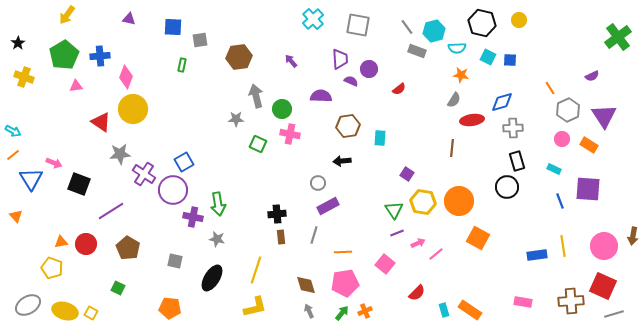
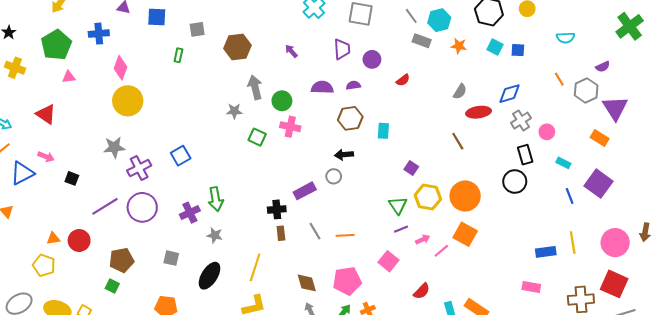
blue square: (173, 27) -> (157, 17), moved
cyan semicircle: (457, 48) -> (565, 38), moved
blue cross: (100, 56) -> (99, 34), moved
orange star: (461, 75) -> (459, 46), moved
purple semicircle: (351, 81) -> (353, 85), moved, turned -32
gray hexagon: (568, 110) -> (586, 90), moved
red triangle: (101, 122) -> (46, 114), moved
gray cross: (513, 128) -> (521, 120), turned -30
pink circle: (562, 139) -> (547, 132), moved
brown line: (452, 148) -> (458, 141), turned -36
purple cross: (144, 174) -> (139, 168), turned 30
blue triangle: (31, 179) -> (22, 173), turned 35
gray circle: (318, 183) -> (334, 176), moved
black square: (79, 184) -> (72, 178), size x0.6
purple square: (588, 189) -> (599, 184), turned 32
purple circle: (173, 190) -> (142, 207), moved
purple rectangle: (328, 206) -> (305, 191), moved
purple cross: (193, 217) -> (190, 213), turned -36
gray line: (314, 235) -> (315, 231), turned -48
orange square: (478, 238) -> (465, 234), moved
brown pentagon: (128, 248) -> (122, 260), moved, turned 30
orange line: (343, 252) -> (345, 235), moved
pink rectangle: (523, 302) -> (531, 287), moved

